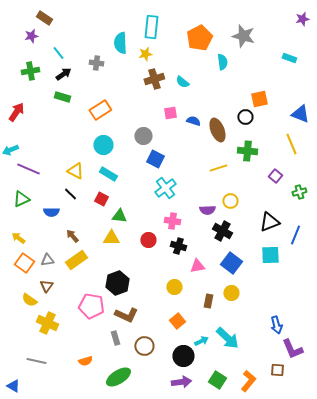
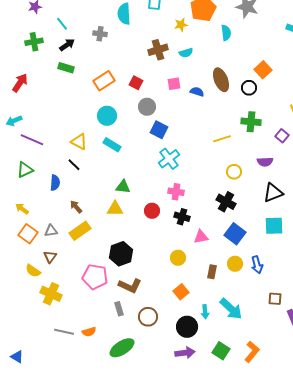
yellow star: (145, 54) -> (181, 25), moved
cyan semicircle: (182, 82) -> (186, 53), turned -56
orange square: (259, 99) -> (263, 70), turned -30
brown ellipse: (217, 130) -> (221, 80), moved
purple square: (275, 176) -> (282, 136), moved
red square: (101, 199) -> (136, 83), moved
purple semicircle: (207, 210) -> (265, 162), moved
blue semicircle: (51, 212) -> (55, 183), turned -84
blue arrow: (276, 325) -> (257, 265), moved
cyan arrow: (201, 341) -> (205, 312), turned 112
gray line: (36, 361) -> (64, 332), moved
brown square: (277, 370) -> (275, 299), moved

